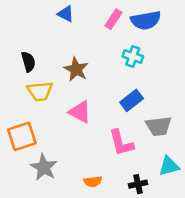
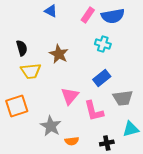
pink triangle: (80, 112) -> (70, 96), moved, turned 42
gray star: (44, 167) -> (51, 126), moved

